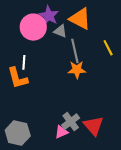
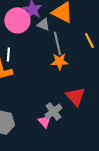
red triangle: (94, 126) -> (75, 96), moved
pink triangle: (61, 132) -> (44, 121), turned -48

